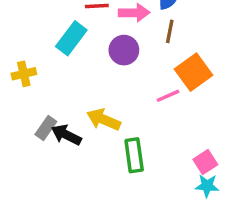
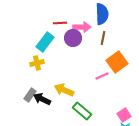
purple circle: (124, 50) -> (73, 38), moved
yellow cross: (24, 74) -> (37, 63), moved
green rectangle: (134, 155) -> (82, 111), turned -42

